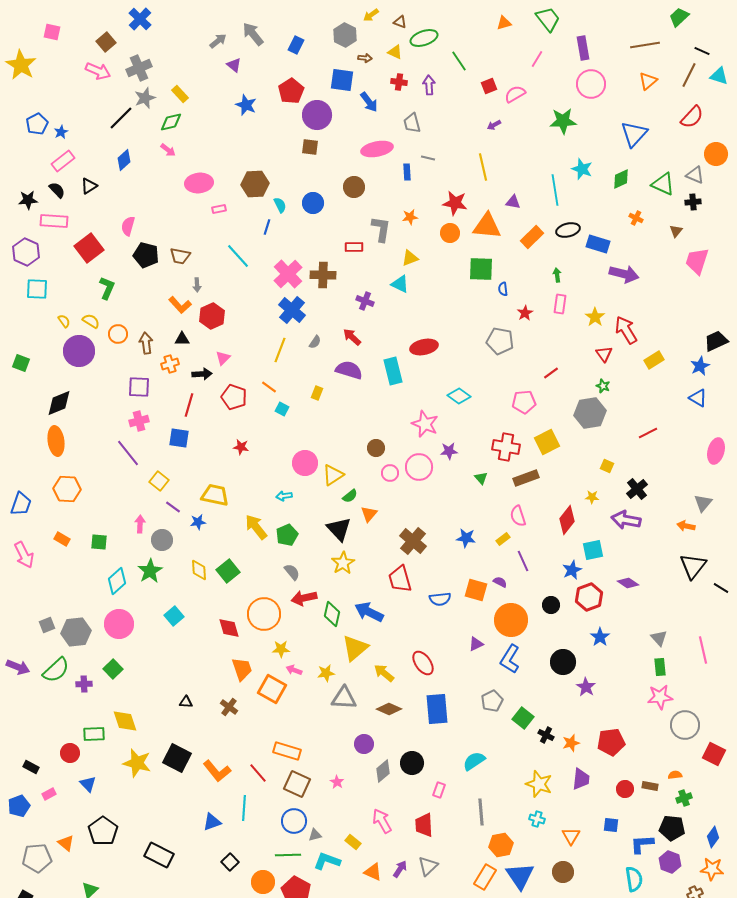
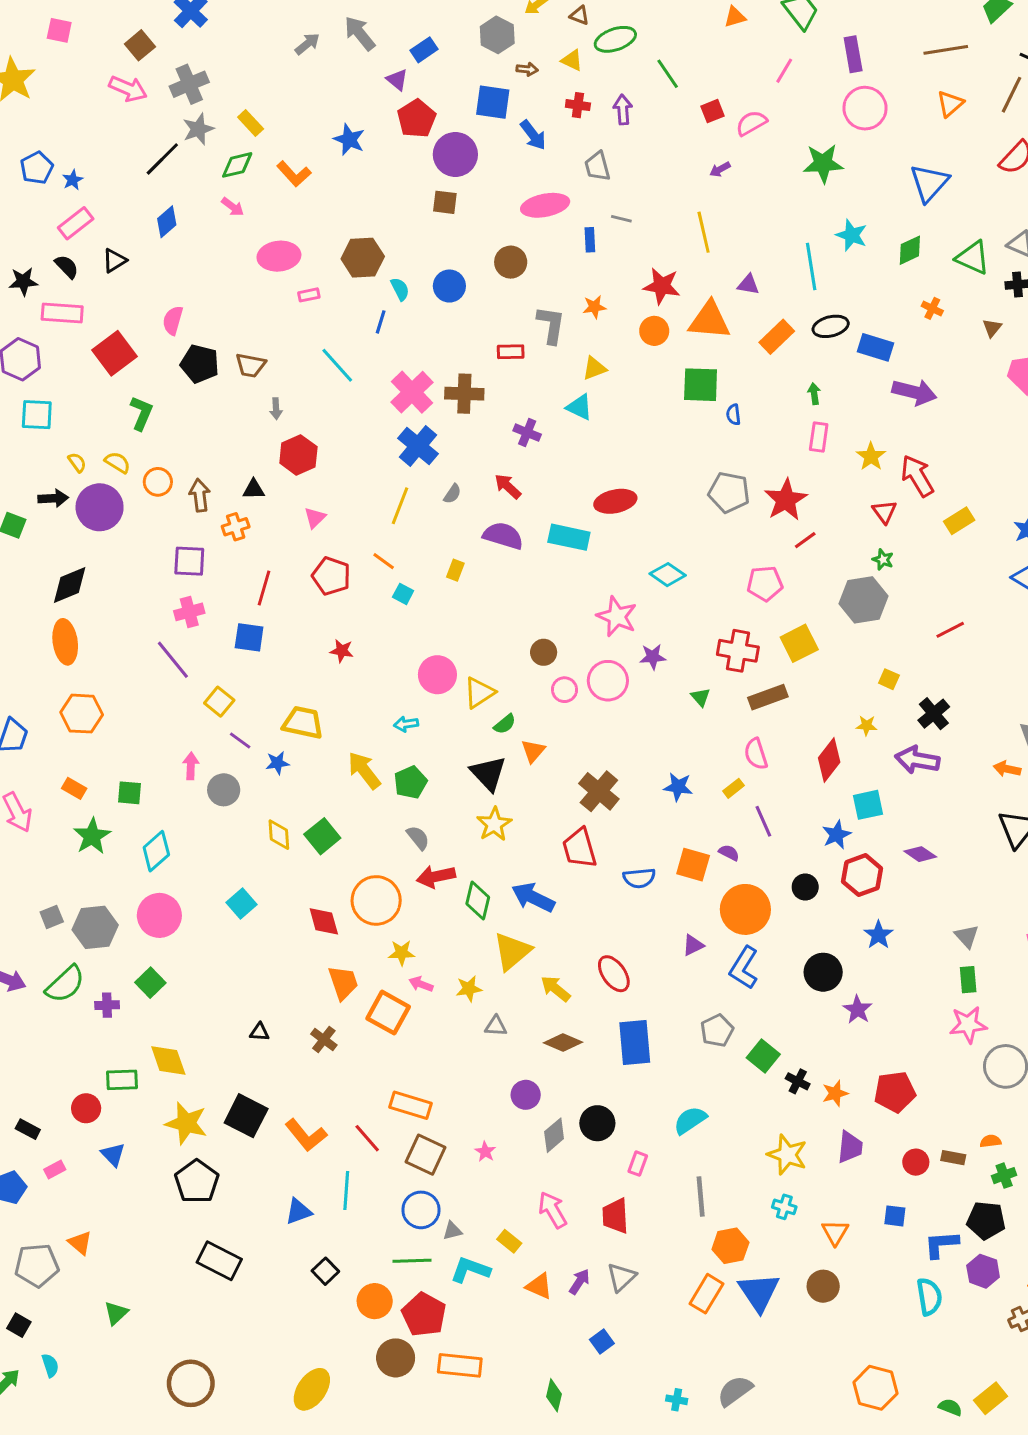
blue rectangle: (296, 45) -> (424, 50), turned 30
purple triangle: (234, 65) -> (397, 80), moved
orange L-shape: (180, 305) -> (294, 174), moved
red star: (525, 313) -> (786, 500), moved, size x1.8
cyan rectangle: (393, 371) -> (569, 537), turned -64
black arrow: (202, 374) -> (53, 498), moved
green star: (150, 571) -> (92, 836), moved
gray triangle: (344, 698) -> (496, 1026), size x0.6
black pentagon: (103, 831) -> (197, 1182), moved

